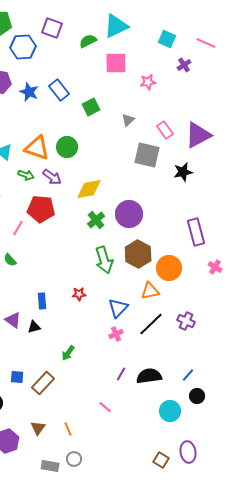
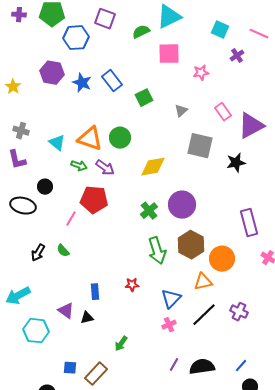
pink rectangle: (165, 130) -> (223, 112), moved
yellow diamond: (89, 189) -> (153, 167), moved

